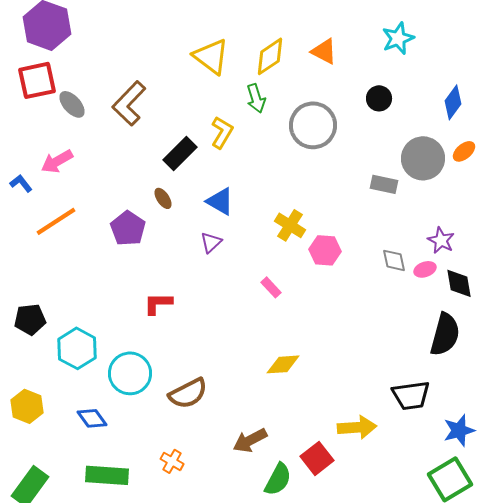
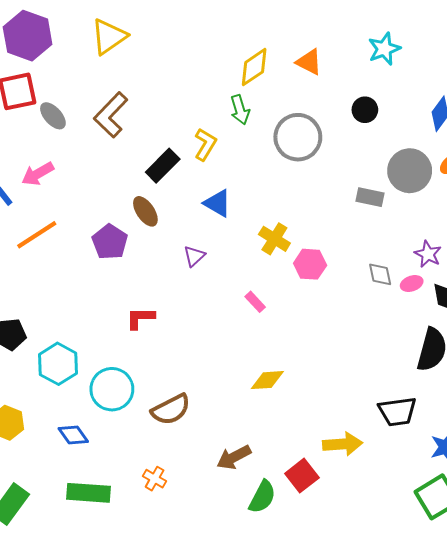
yellow triangle: (211, 56) -> (109, 37), moved, turned 48
brown ellipse: (163, 198) -> (145, 211), size x1.4
blue triangle: (220, 201) -> (218, 203), moved

